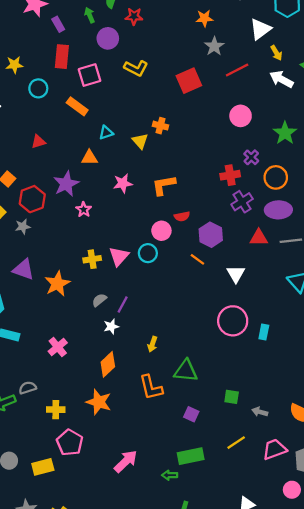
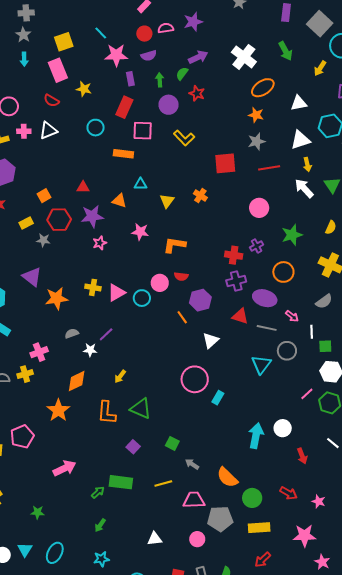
yellow star: (14, 65) -> (84, 89), moved
orange rectangle: (77, 106) -> (123, 154), turned -48
orange cross: (160, 126) -> (200, 196), moved
red triangle: (38, 142) -> (83, 187), moved
orange circle: (276, 177) -> (283, 272), moved
gray semicircle: (99, 300) -> (72, 333), moved
yellow cross: (56, 410) -> (25, 374), moved, turned -35
green arrow: (170, 475) -> (98, 492), turned 120

